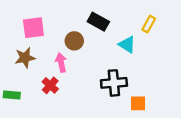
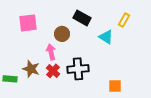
brown star: (25, 58) -> (31, 69), moved, turned 30
black cross: (114, 83) -> (78, 69), moved
red cross: (50, 85) -> (53, 71), moved

